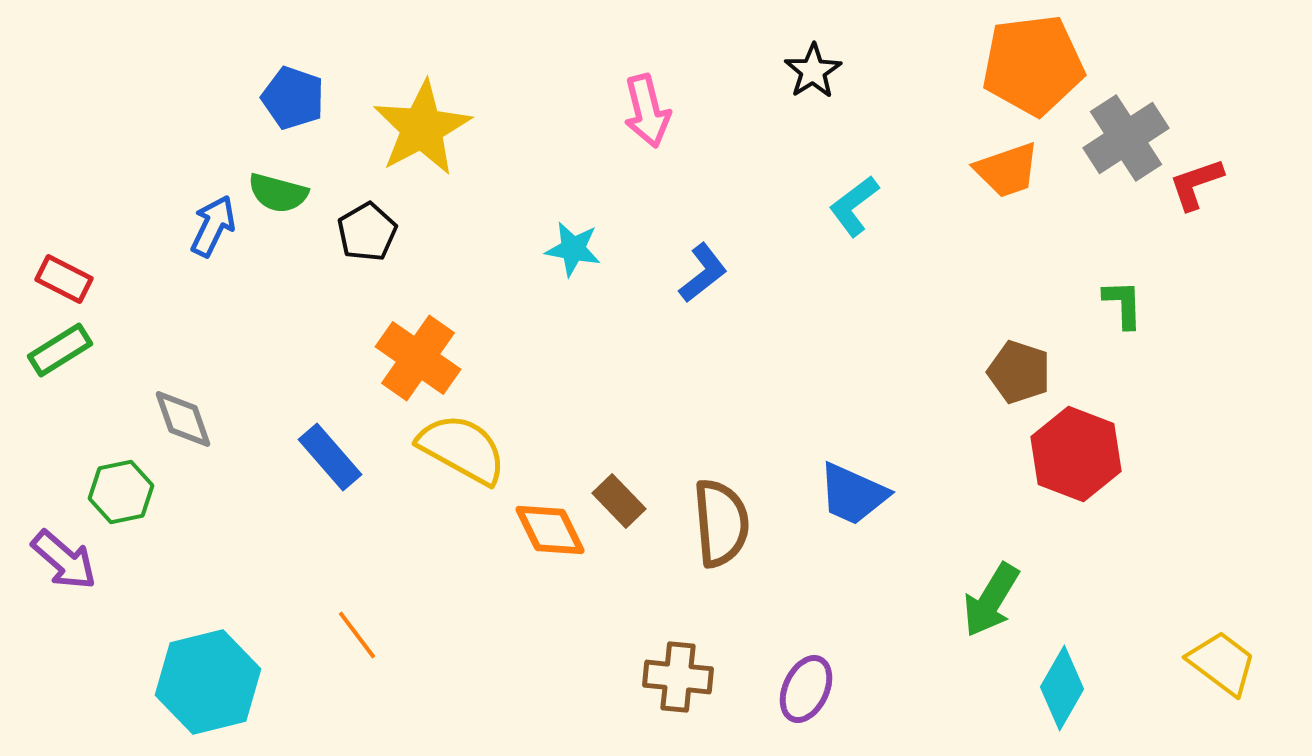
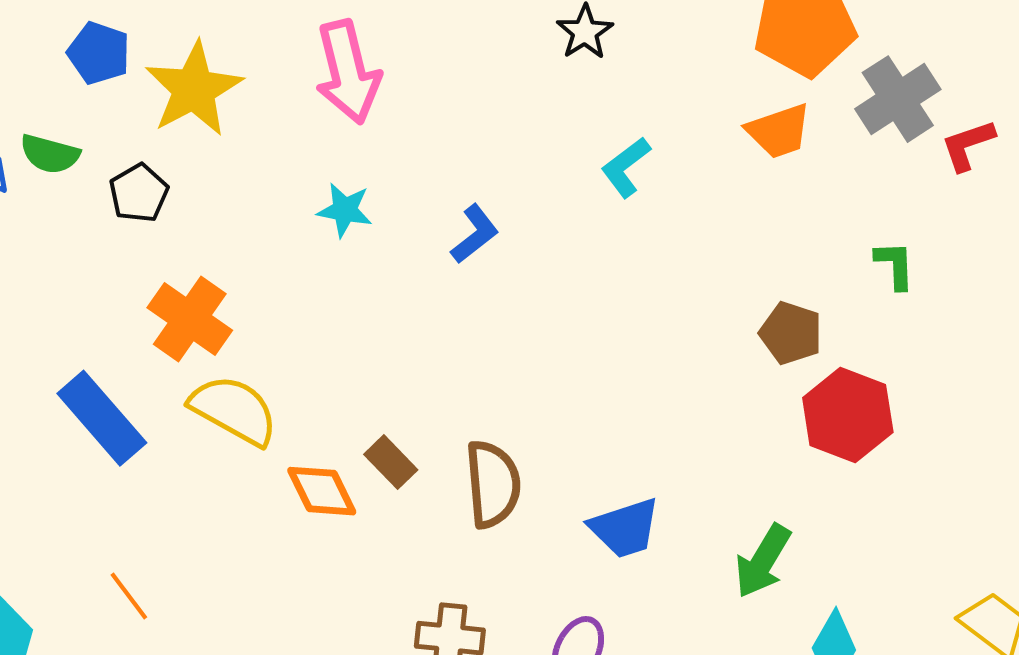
blue pentagon: (293, 98) -> (99, 53), moved
pink arrow: (647, 111) -> (348, 72), moved, size x1.4
blue rectangle: (330, 457) -> (102, 418), size x1.4
blue trapezoid: (853, 494) -> (625, 528), moved, turned -42

